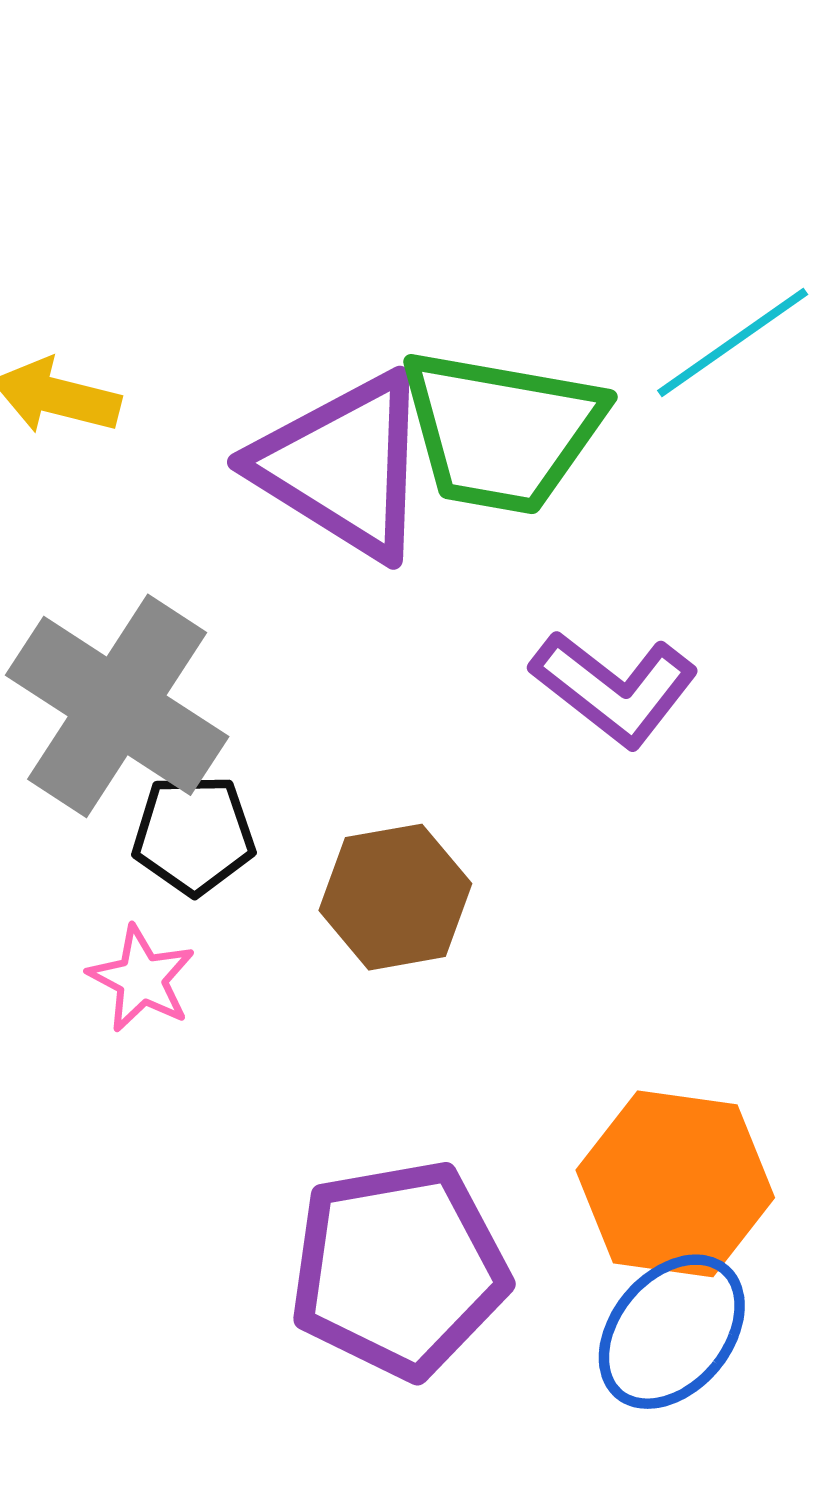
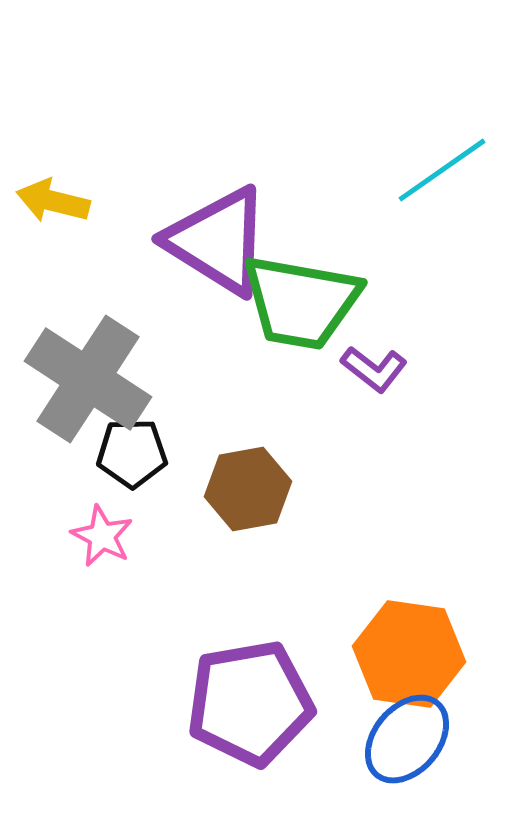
green trapezoid: (501, 431) -> (301, 302), moved
purple L-shape: (614, 688) -> (374, 369), size x0.7

